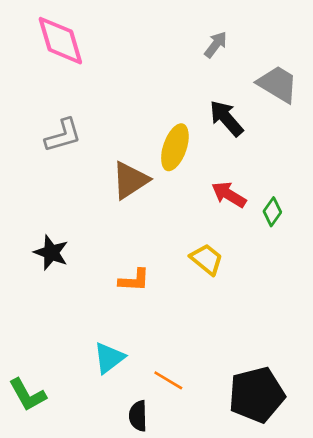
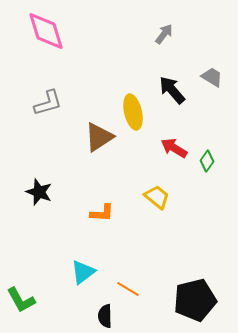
gray trapezoid: (278, 84) -> (212, 77), moved, size x0.7
yellow ellipse: (175, 147) -> (133, 112), turned -32

